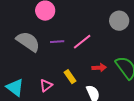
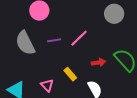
gray semicircle: (28, 42) -> (25, 43), turned -145
pink triangle: (46, 86) -> (47, 85), turned -32

